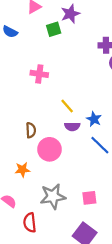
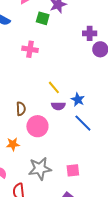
green square: (54, 29) -> (43, 18), turned 32
pink cross: (39, 74) -> (30, 49), moved

